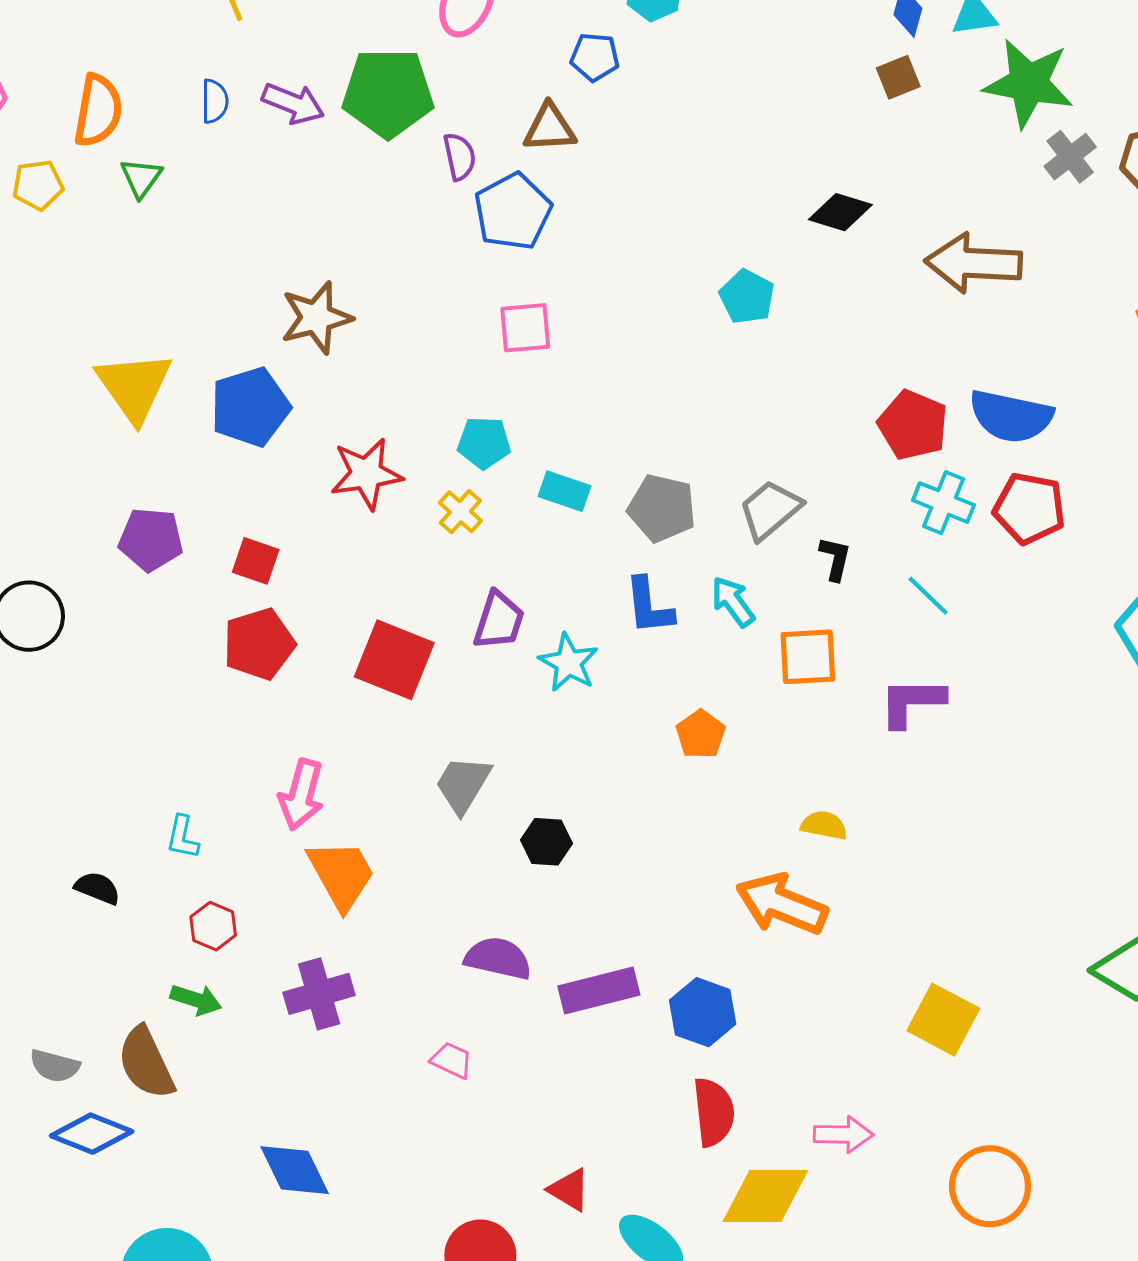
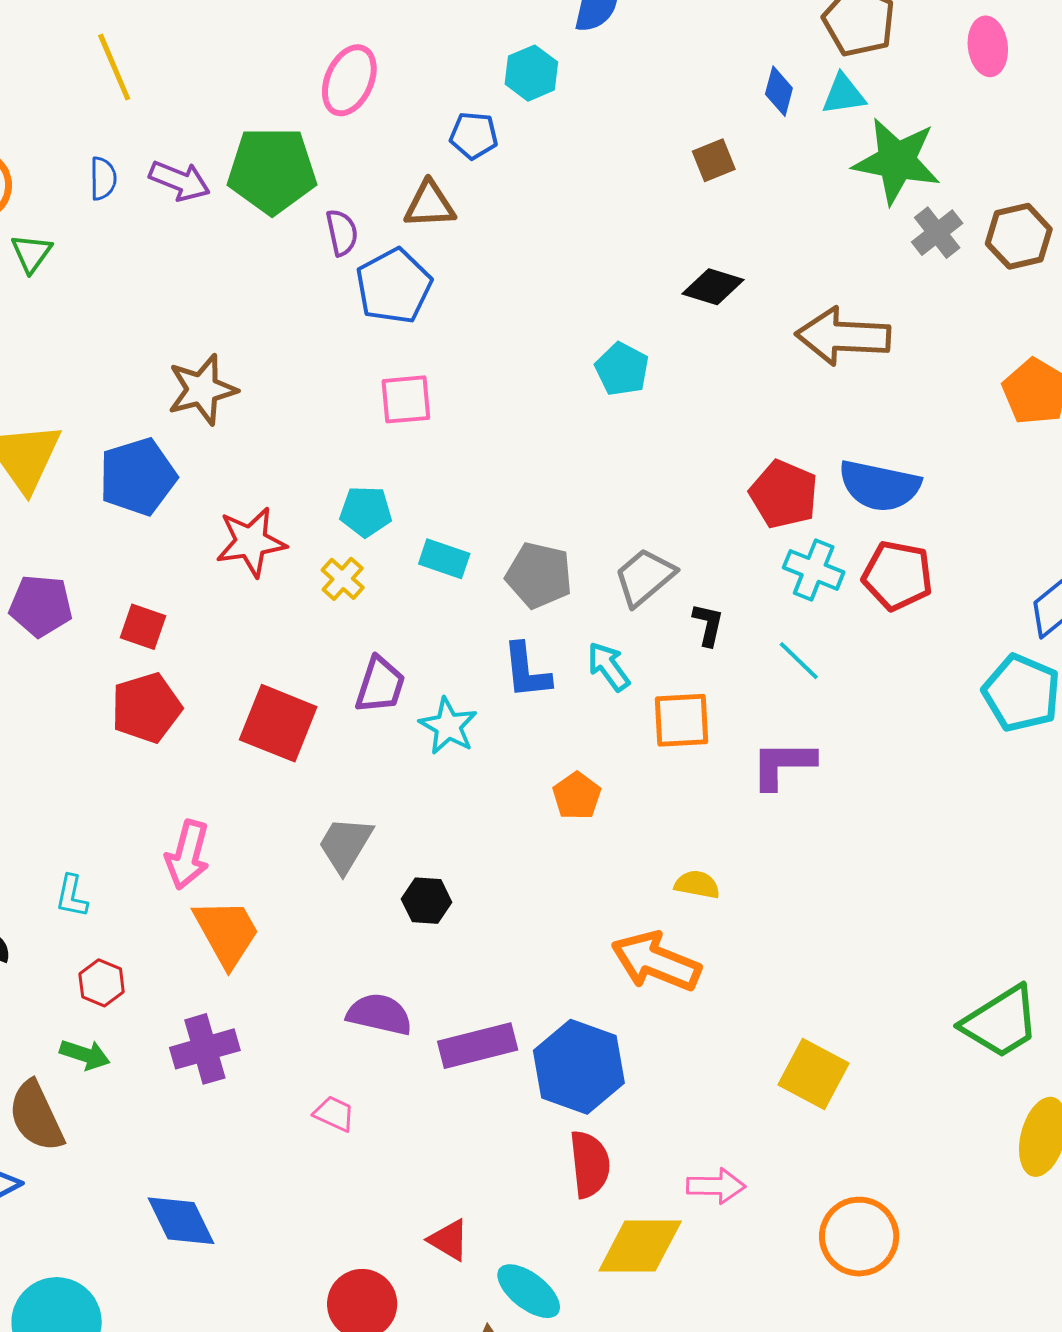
brown square: (898, 77) -> (714, 160), moved
blue hexagon: (703, 1012) -> (579, 1067), size x1.4

